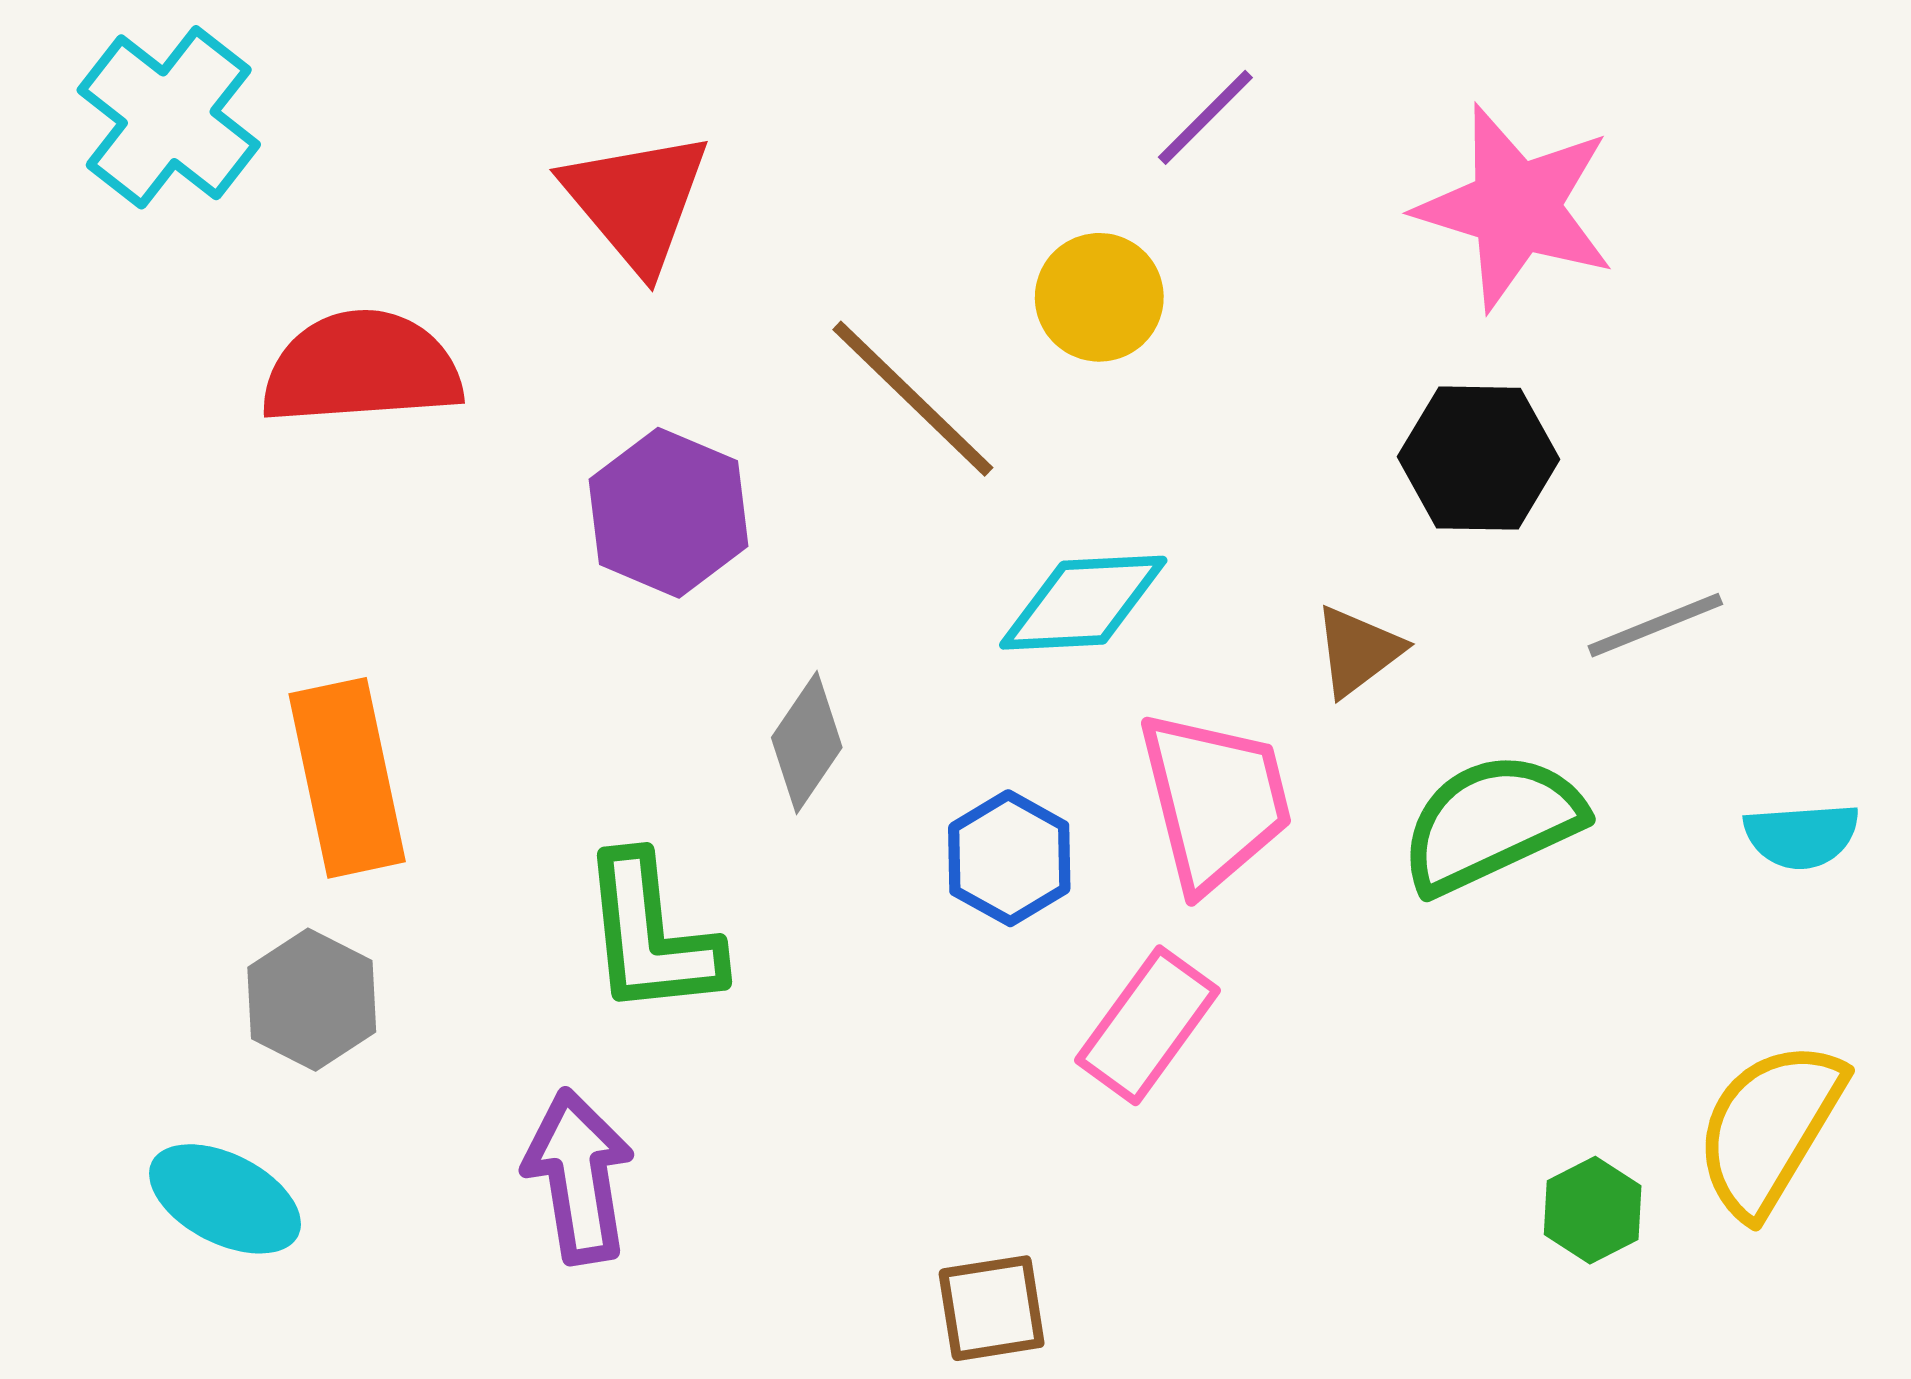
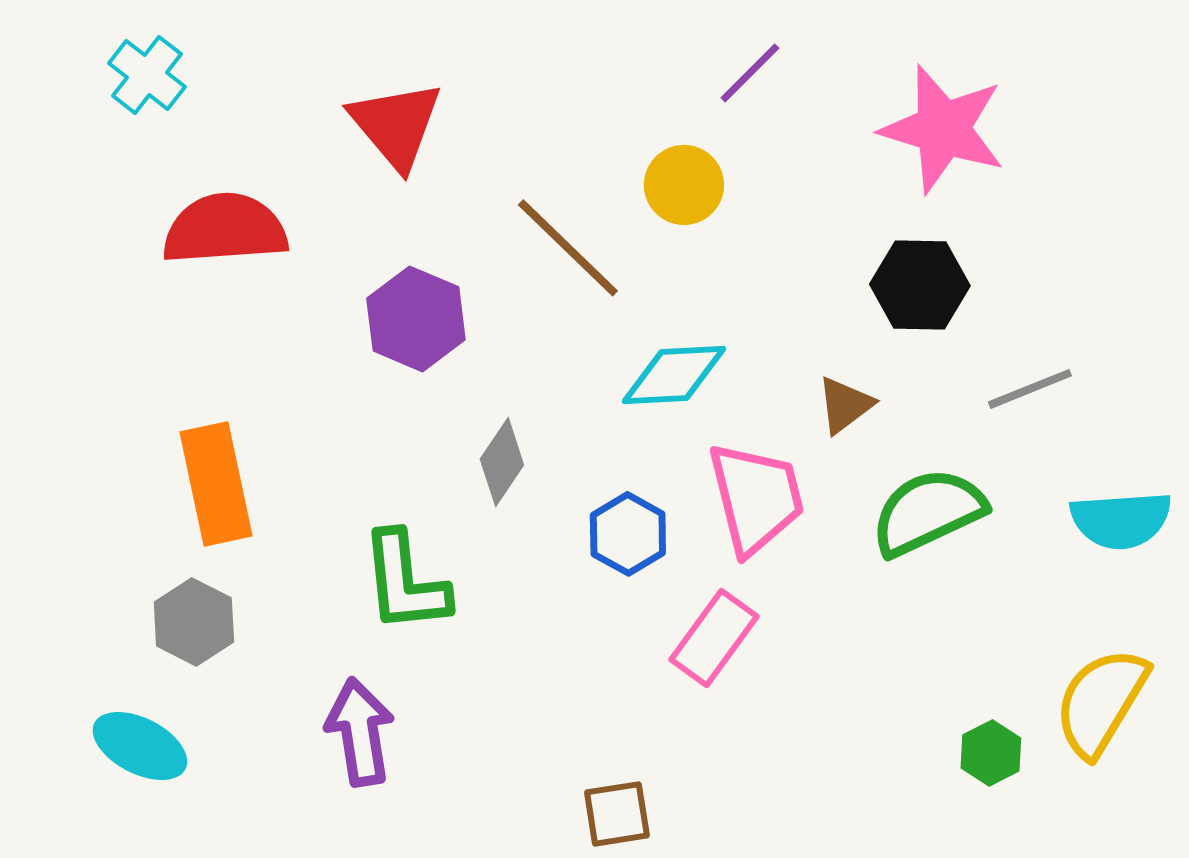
cyan cross: (169, 117) -> (147, 75), moved, size x0.7
cyan semicircle: (1802, 836) -> (1121, 520), size x1.4

